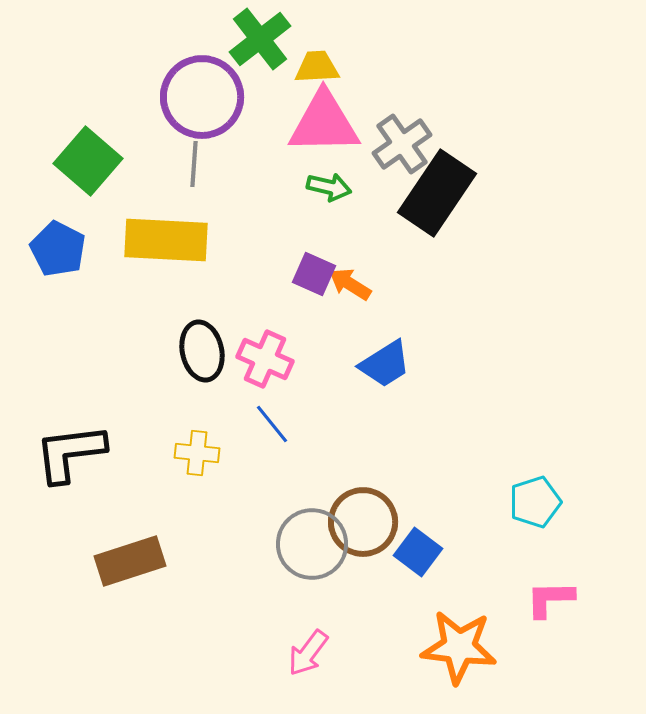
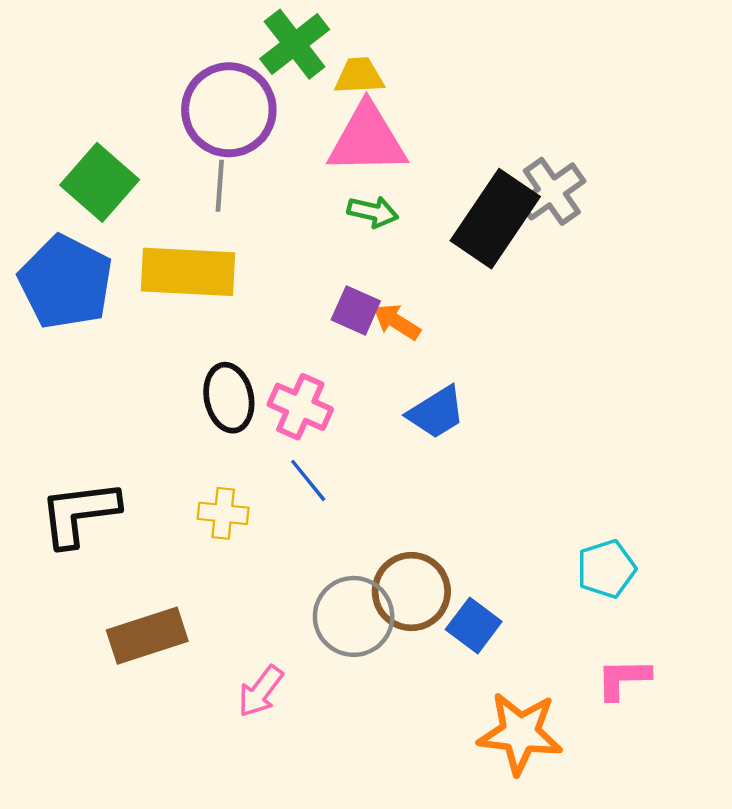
gray cross: (402, 144) -> (552, 191), moved
blue pentagon: (58, 249) -> (66, 282), size x1.5
pink arrow: (308, 653) -> (261, 691), moved

